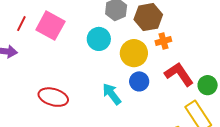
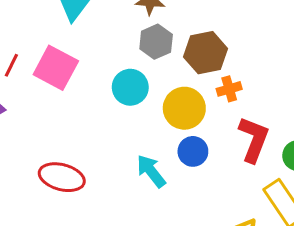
red L-shape: (179, 74) -> (254, 139), turned 56

